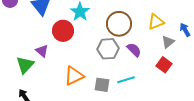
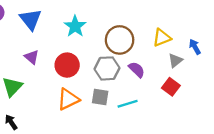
red circle: (63, 31) -> (67, 65), moved
purple triangle: (42, 51) -> (32, 57), moved
gray square: (102, 85) -> (100, 97), moved

